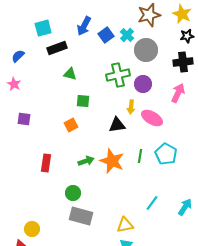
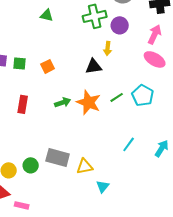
green square: (83, 101) -> (20, 63), moved
pink ellipse: (152, 118) -> (155, 59), moved
green line: (140, 156) -> (117, 97), turned 48
green circle: (73, 193) -> (31, 165), moved
yellow triangle: (125, 225) -> (85, 166), moved

